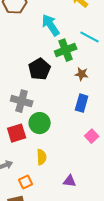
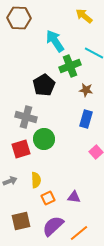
yellow semicircle: (42, 157) -> (36, 180), moved
orange square: (26, 182) -> (48, 198), moved

